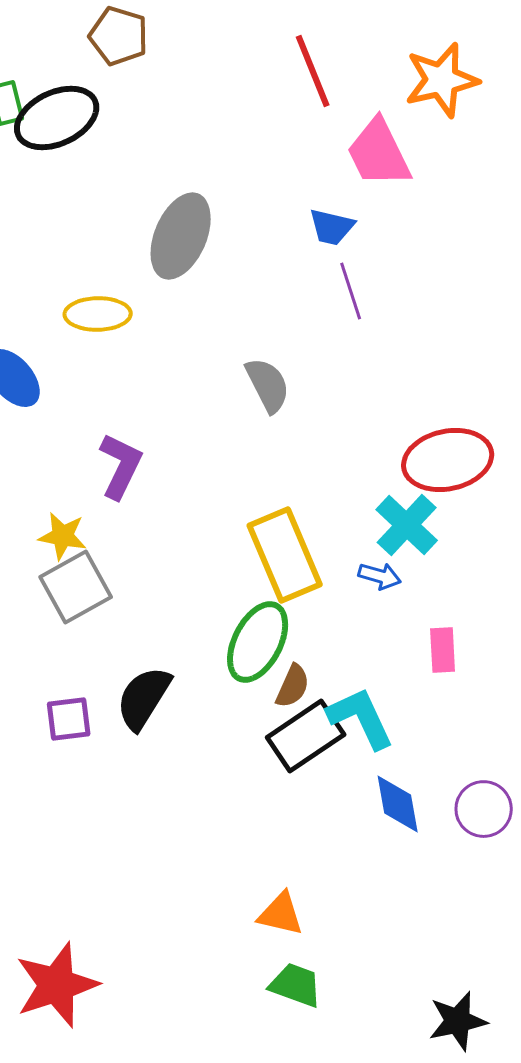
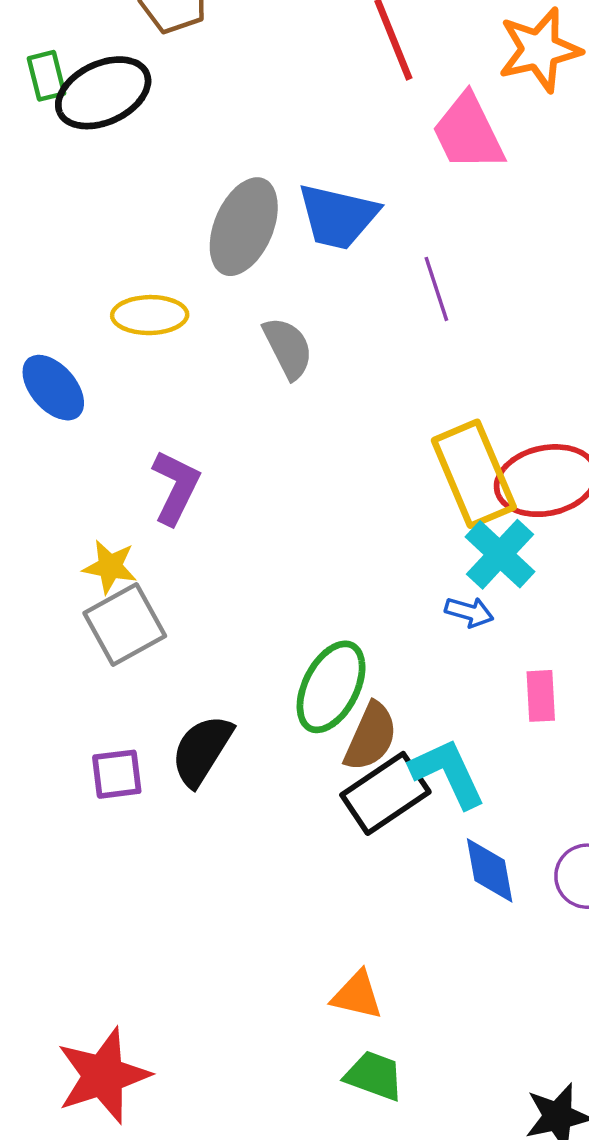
blue trapezoid: (332, 227) -> (338, 216), moved, size x1.6
gray semicircle: (268, 385) -> (288, 348), moved
yellow rectangle: (285, 555) -> (474, 474), moved
brown semicircle: (293, 686) -> (371, 737), size x1.4

